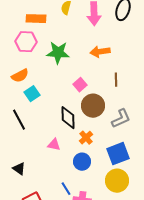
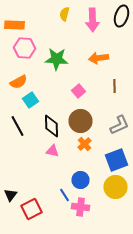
orange rectangle: (36, 19) -> (14, 25), moved
brown circle: (93, 106) -> (80, 121), moved
black diamond: (68, 118) -> (52, 126), moved
blue circle: (82, 162) -> (80, 180), moved
black triangle: (19, 169) -> (10, 195), moved, turned 32

